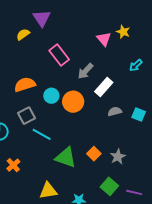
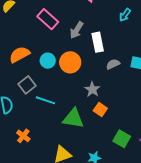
white rectangle: (104, 87) -> (98, 42), turned -42
gray star: (118, 157) -> (92, 89), moved

